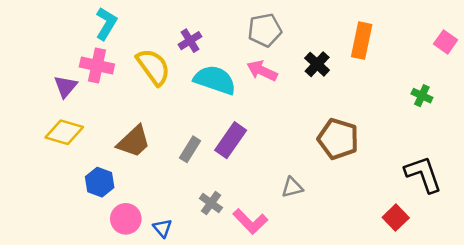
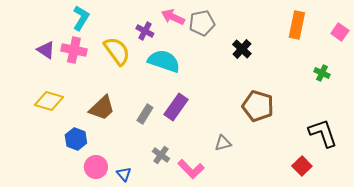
purple cross: (190, 41) -> (145, 31), turned -30
orange rectangle: (362, 41) -> (297, 25), moved
pink arrow: (262, 71) -> (173, 17), moved
purple triangle: (66, 86) -> (46, 50), moved, turned -36

